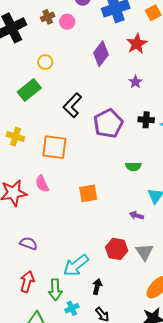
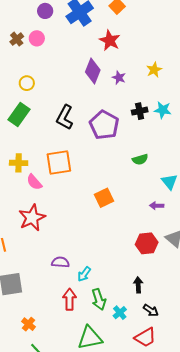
purple diamond: (101, 54) -> (93, 71), moved
pink semicircle: (42, 184) -> (34, 182), moved
cyan arrow: (76, 265) -> (84, 274), moved, size x0.6

